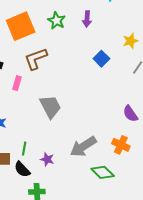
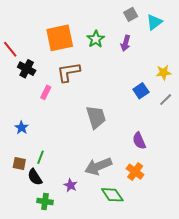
blue square: (101, 59) -> (141, 91), moved
gray trapezoid: (50, 107) -> (96, 117), moved
purple semicircle: (130, 114) -> (139, 141), moved
purple star: (47, 159) -> (71, 185), moved

